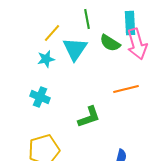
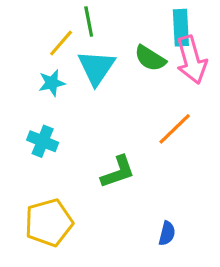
green line: (87, 19) -> (89, 21), moved
orange line: (126, 89) -> (175, 129), turned -30

